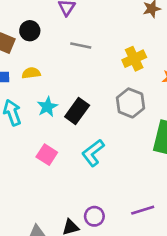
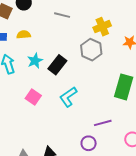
gray hexagon: (130, 103) -> (91, 50), moved
purple line: (143, 210) -> (103, 123), moved
purple circle: (94, 216) -> (89, 143), moved

